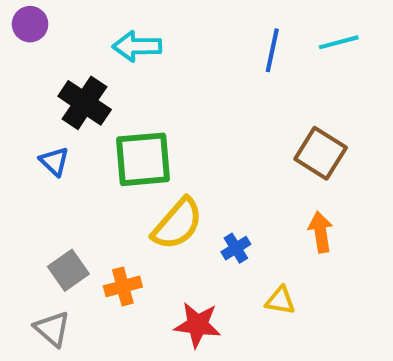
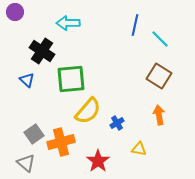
cyan line: (339, 42) -> (160, 39), moved, turned 60
orange cross: (123, 286) -> (61, 142), size x1.5
red star: (198, 325) -> (98, 161), turned 30

